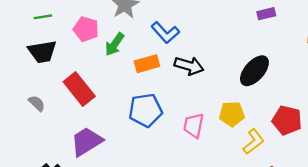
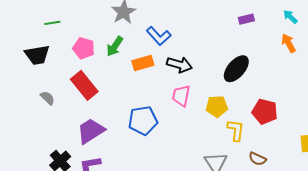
pink pentagon: (86, 29) -> (84, 48), moved
black trapezoid: (42, 52) -> (37, 55), moved
blue pentagon: (145, 110) -> (143, 120), moved
pink trapezoid: (194, 125) -> (181, 96), moved
yellow L-shape: (253, 142) -> (236, 130), turned -45

